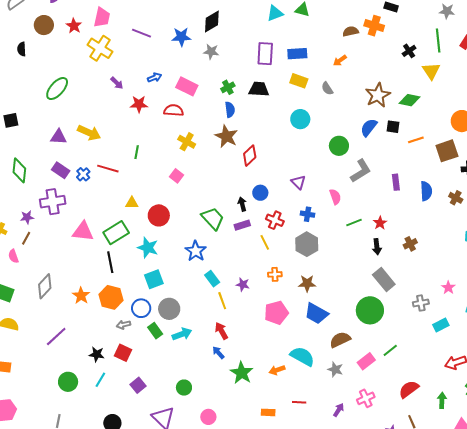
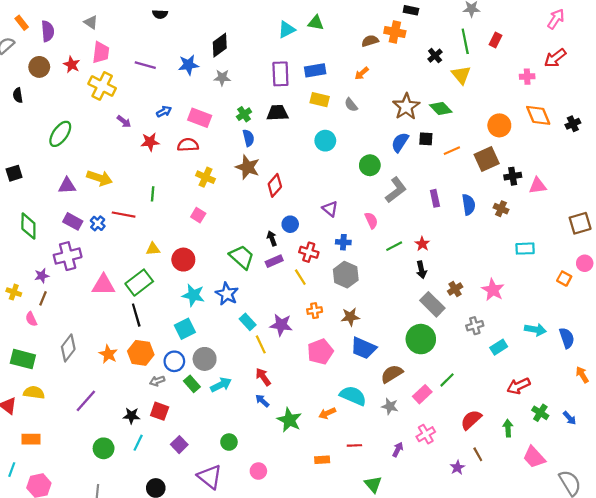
green diamond: (409, 100) -> (441, 108), turned 40
brown cross: (410, 244) -> (455, 289), moved
cyan star: (148, 248) -> (193, 295), moved
purple star: (243, 285) -> (281, 325), size x1.5
pink star: (448, 288) -> (493, 290), moved, size x1.5

